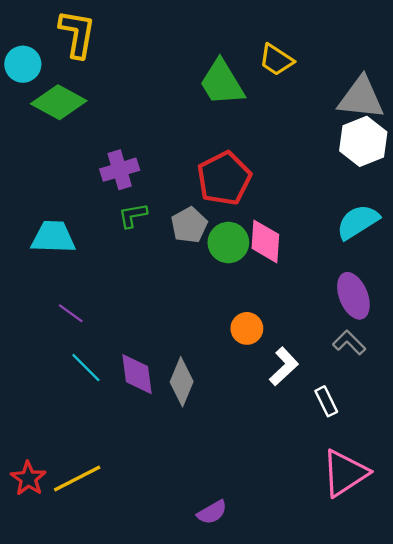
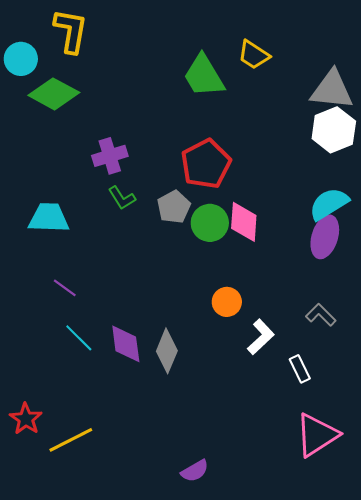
green L-shape: (133, 215) -> (122, 198), turned -112
purple ellipse: (353, 296) -> (325, 237), moved, turned 39
red star: (28, 479) -> (26, 419), moved

